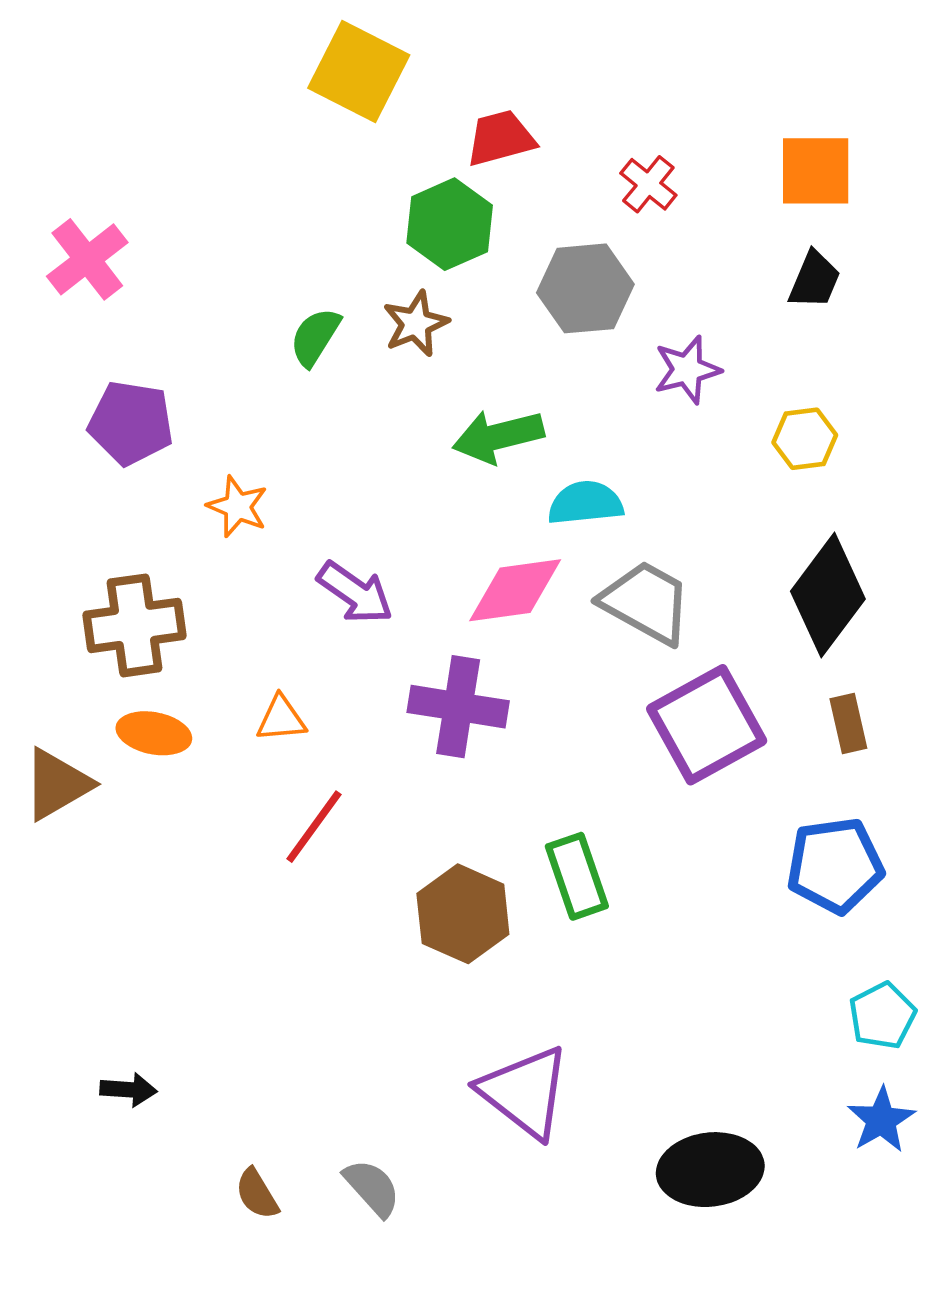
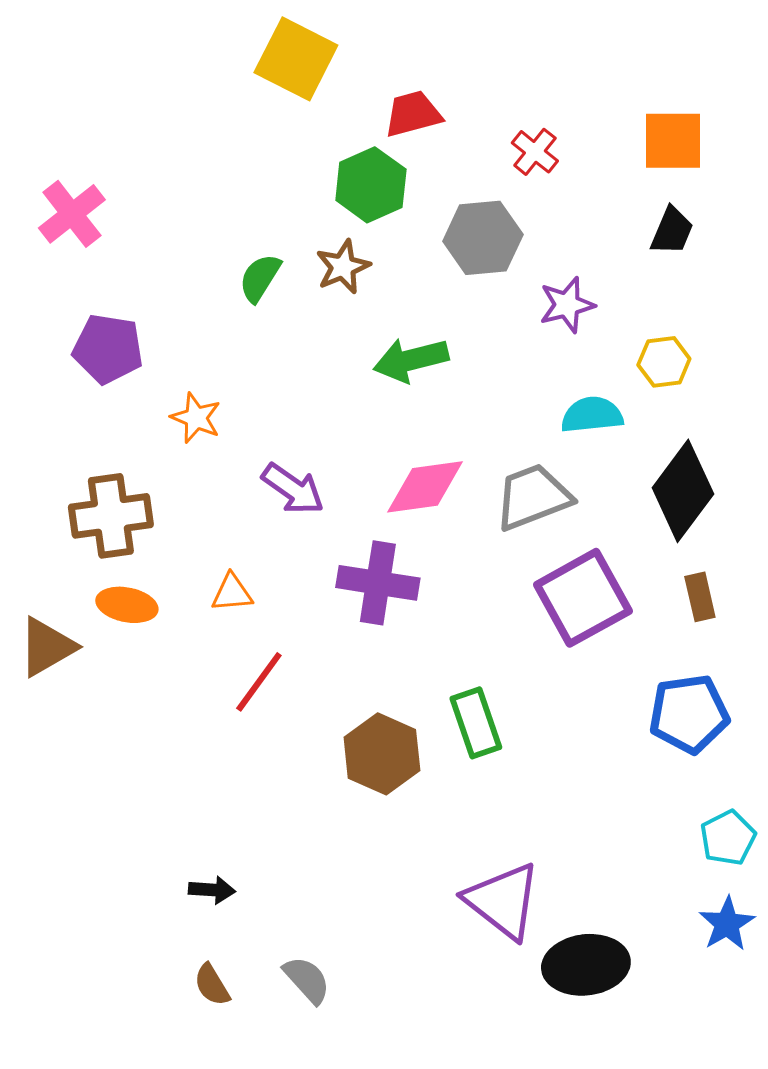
cyan semicircle: (585, 503) -> (592, 415), moved
gray trapezoid: (646, 602) -> (533, 497), turned -50
black arrow: (128, 1090) -> (212, 890), moved
purple triangle: (525, 1092) -> (503, 901), moved

